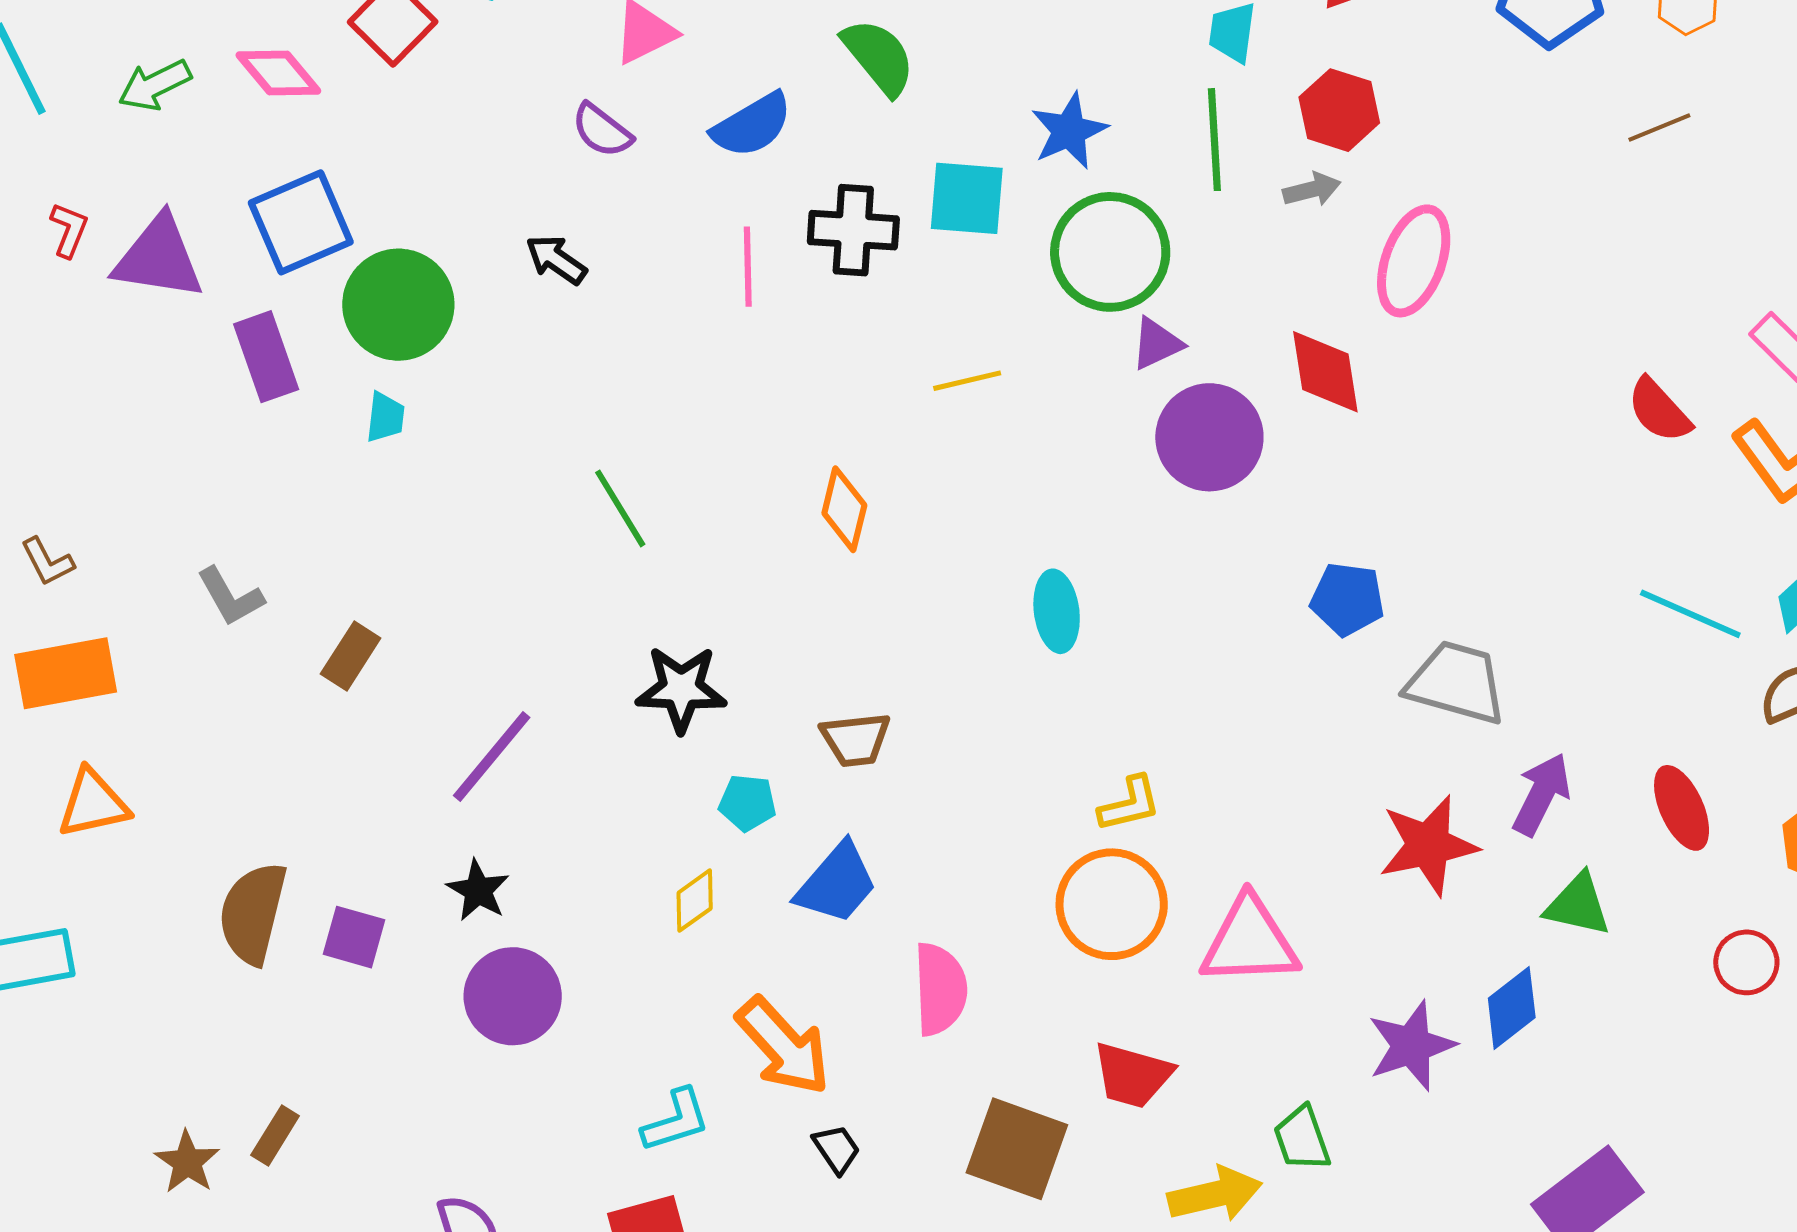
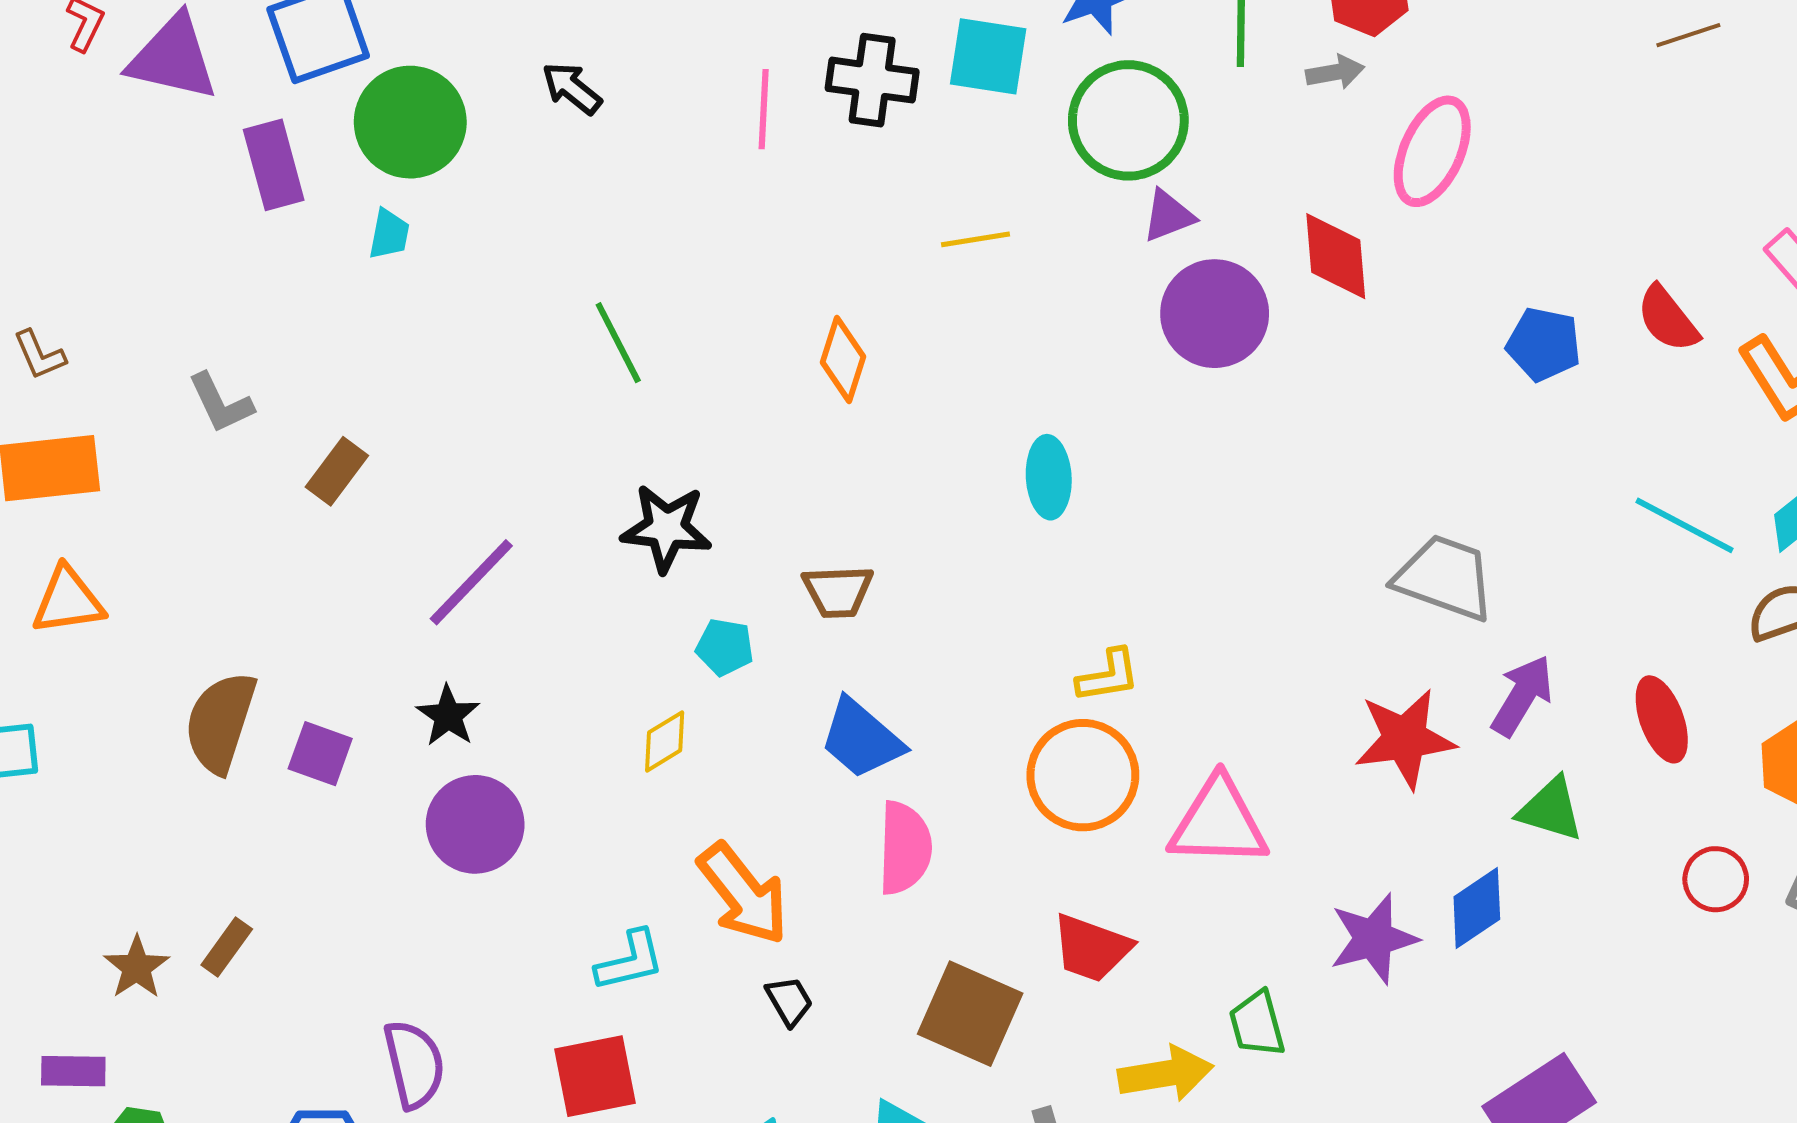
blue pentagon: (1347, 599) -> (1544, 344), moved
blue trapezoid: (837, 883) -> (861, 739), moved, turned 86

